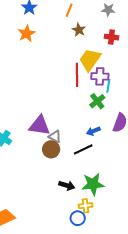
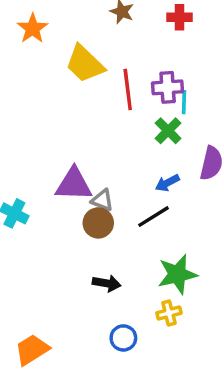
yellow trapezoid: (90, 60) -> (85, 64), moved, turned -75
black arrow: (67, 185) -> (107, 283), moved
blue circle: (78, 218) -> (123, 338), moved

